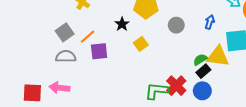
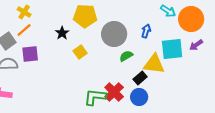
gray circle: (176, 25) -> (114, 34), size x1.6
orange line: (88, 37) -> (24, 30), moved
purple square: (99, 51) -> (30, 54), moved
green semicircle: (200, 60) -> (126, 56), moved

